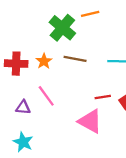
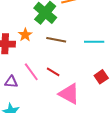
orange star: (44, 61) -> (25, 35), moved
red line: (103, 97) -> (53, 72), moved, turned 40

